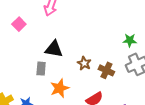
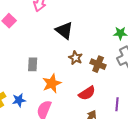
black triangle: (54, 49) -> (64, 30), moved, turned 30

